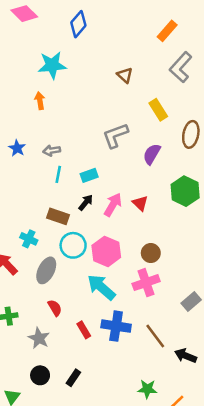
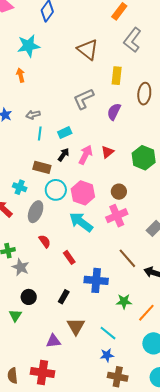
brown triangle: (125, 75) -> (88, 50), size x1.6
yellow rectangle: (158, 110) -> (117, 76), turned 42
green hexagon: (185, 191) -> (144, 158), moved
red triangle: (140, 203) -> (107, 152), turned 40
blue cross: (116, 326) -> (96, 280), moved
gray star: (39, 338) -> (21, 267), moved
black circle: (40, 375) -> (29, 297), moved

